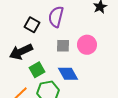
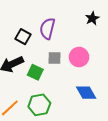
green square: (37, 70) -> (35, 72), moved, turned -35
blue diamond: (68, 74) -> (86, 93), moved

